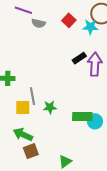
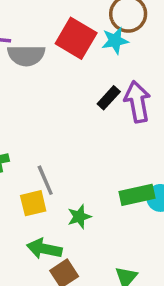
red square: (69, 20) -> (76, 38), size x1.6
gray semicircle: (39, 23) -> (26, 55), size x1.5
green star: (50, 107) -> (79, 217), moved

